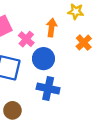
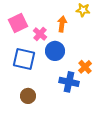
orange cross: (84, 43) -> (85, 67), moved
blue cross: (48, 89) -> (69, 82), moved

